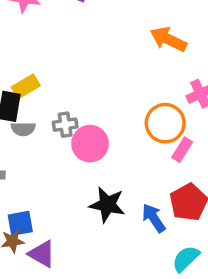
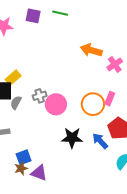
orange arrow: (168, 39) -> (91, 50), moved
orange circle: (165, 123) -> (93, 104), moved
gray semicircle: (23, 129) -> (16, 103), turned 128

